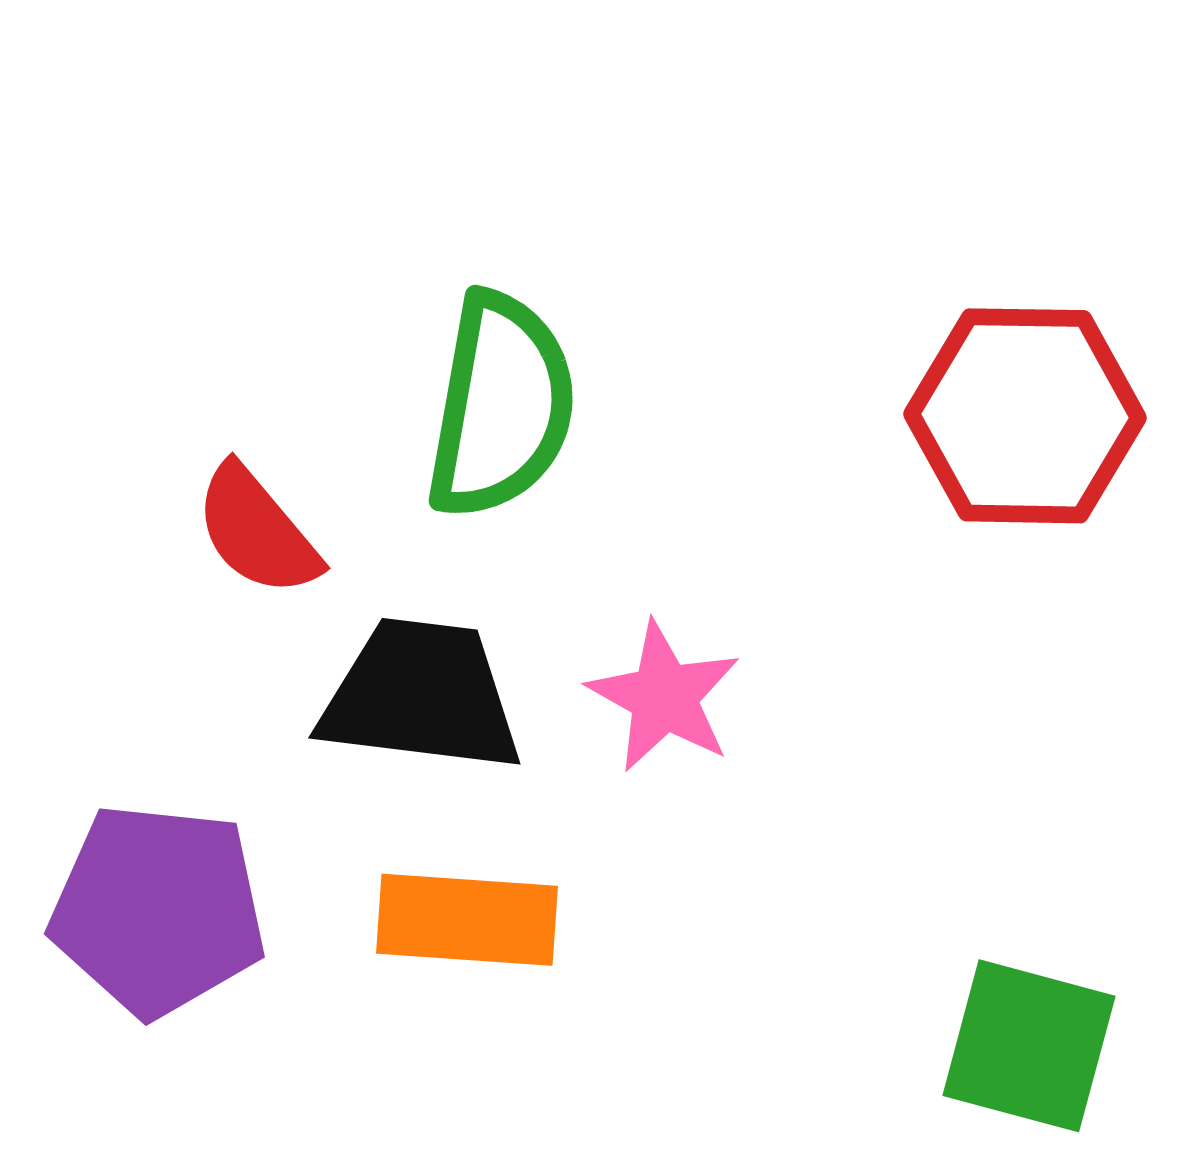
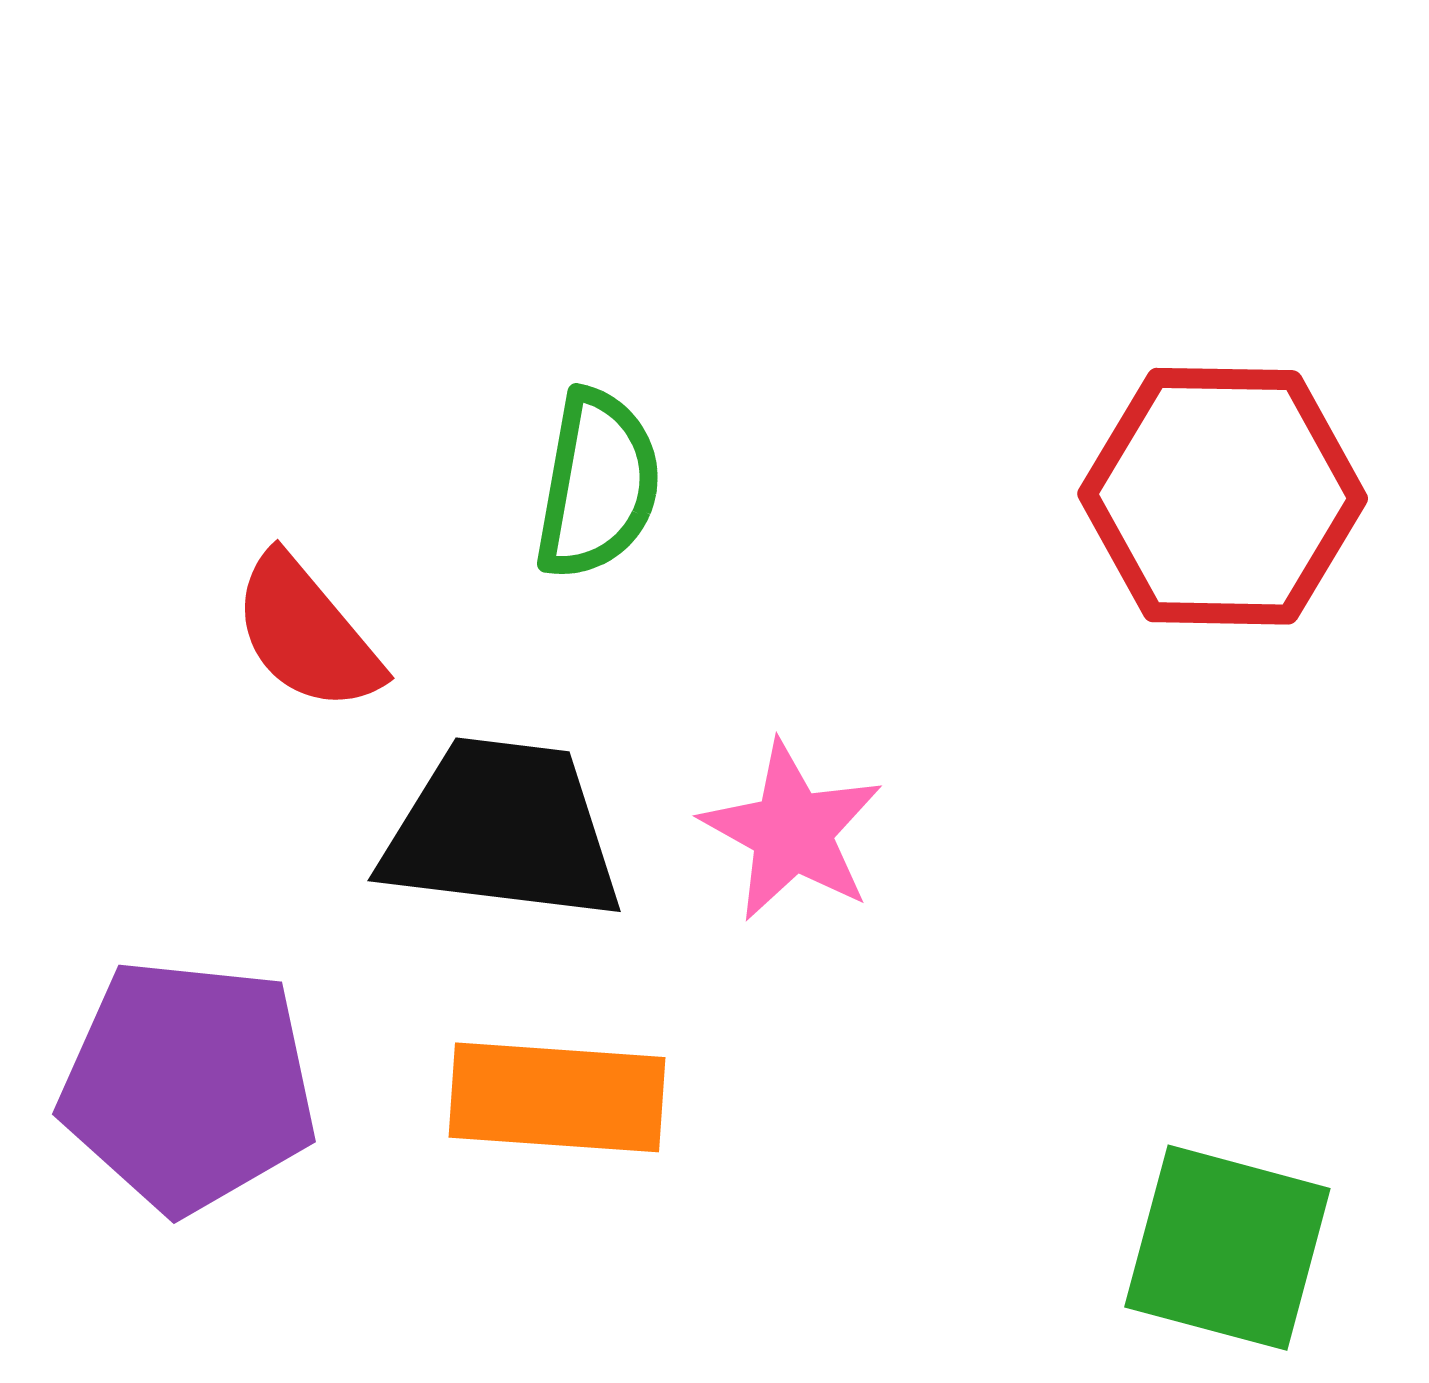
green semicircle: (501, 406) -> (598, 484), size x0.7

